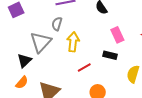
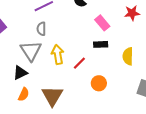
yellow arrow: (73, 42) -> (58, 54), moved
black triangle: (24, 61) -> (20, 73), turned 35

